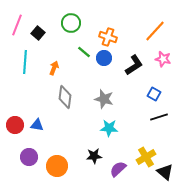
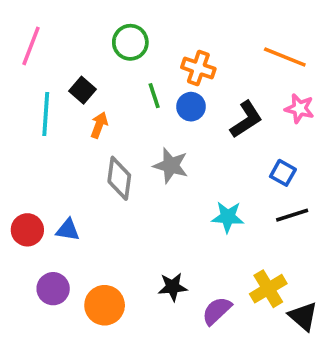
orange line: (155, 31) -> (285, 57), turned 70
black square: (38, 33) -> (83, 90), moved
green line: (84, 52) -> (154, 96), turned 32
gray star: (104, 99) -> (171, 165), moved
cyan star: (109, 128) -> (228, 217), moved

